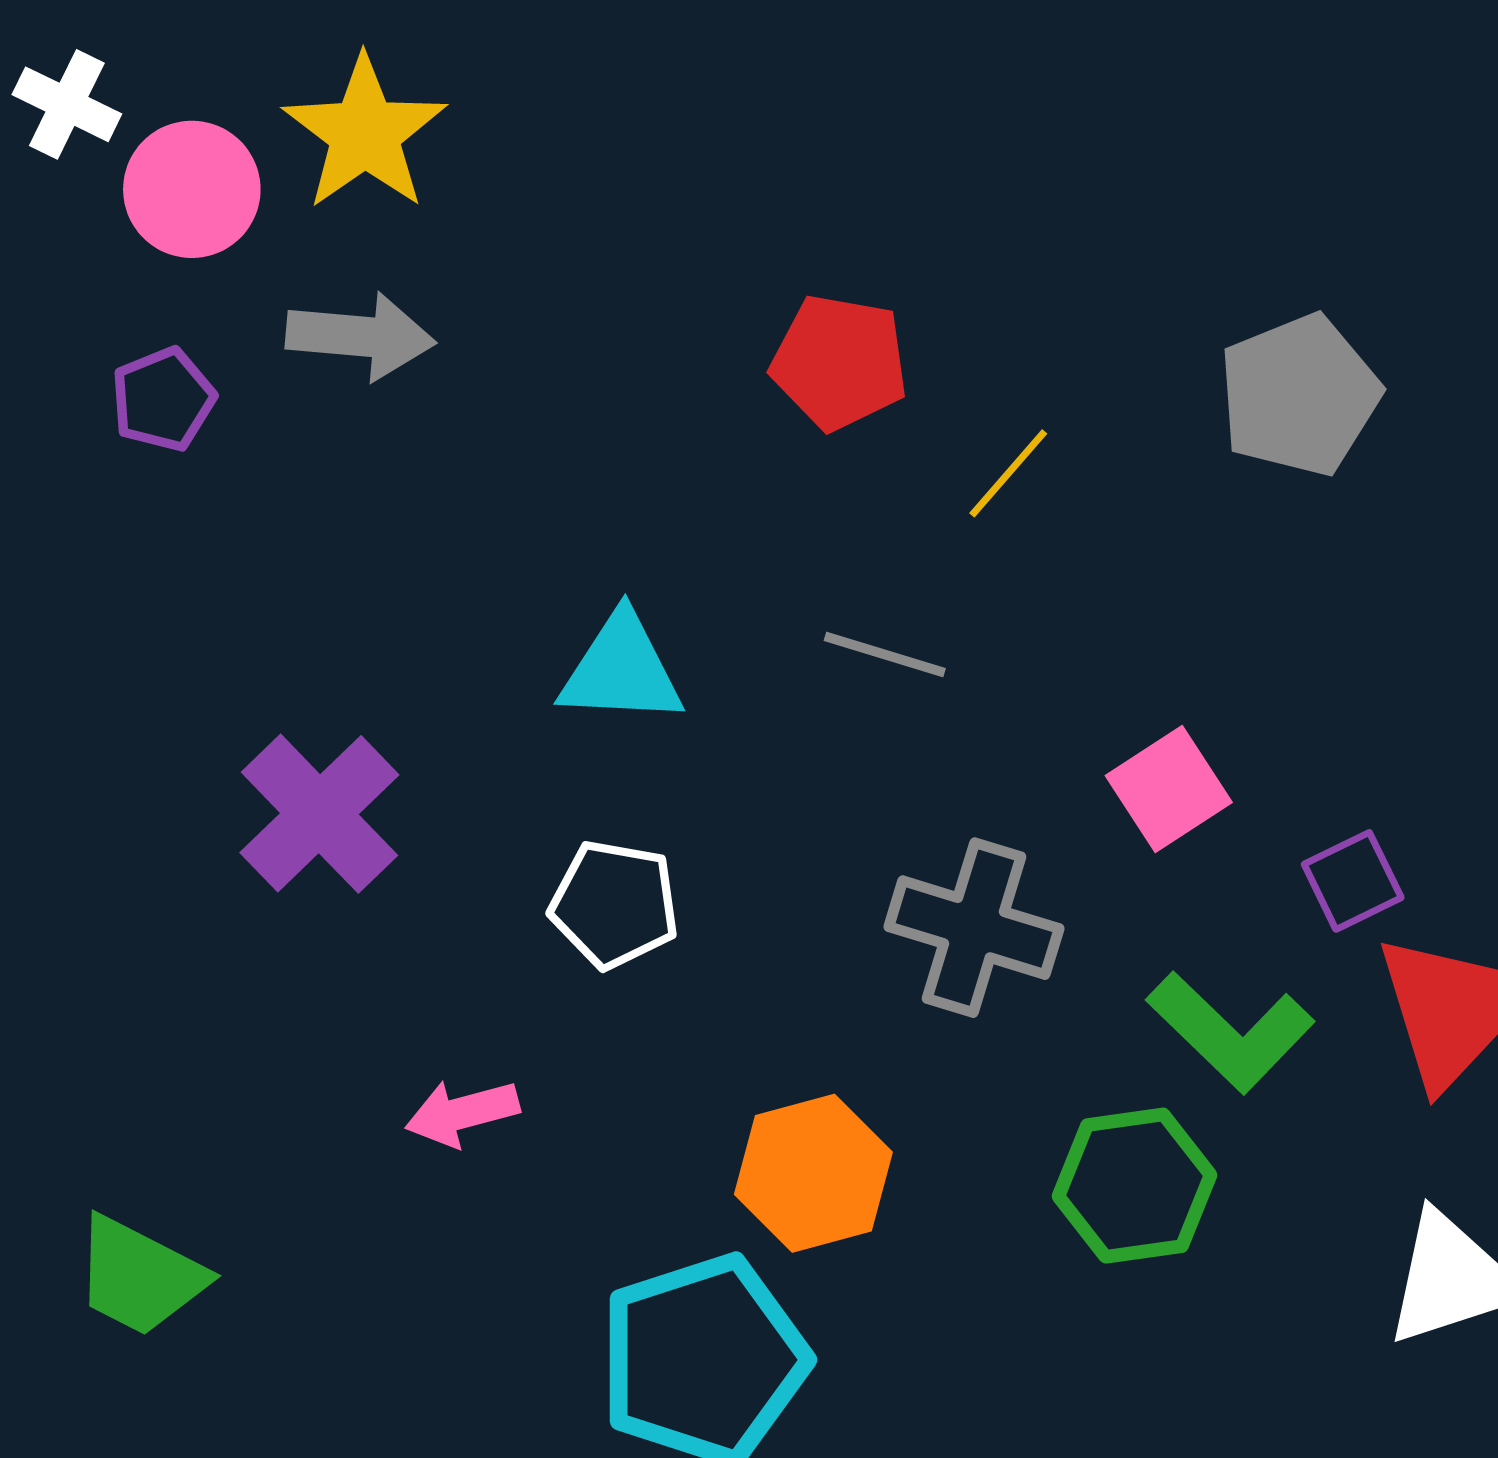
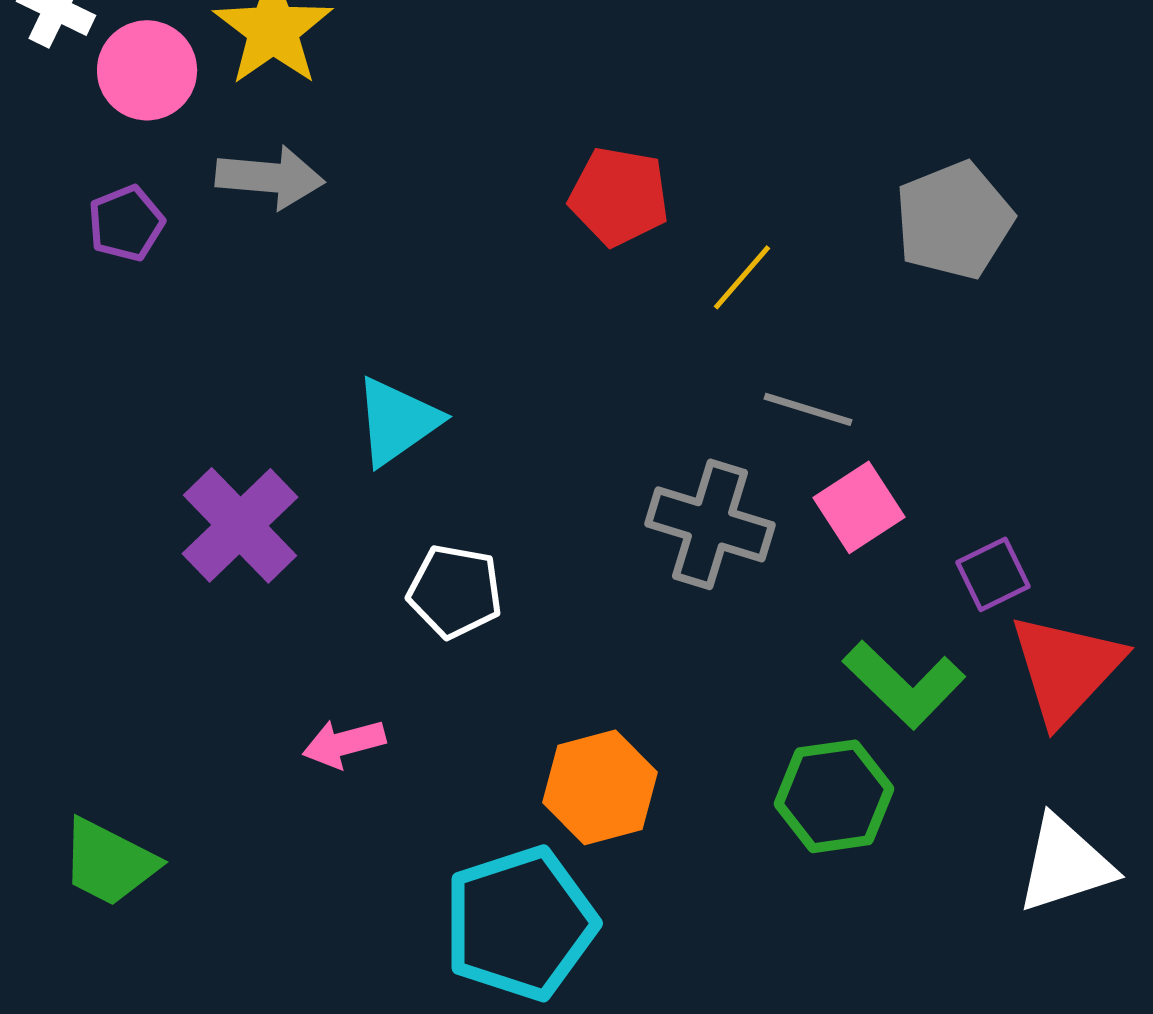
gray line: (885, 655) -> (808, 409), moved
cyan triangle: (621, 670) -> (397, 421), moved, turned -38
gray cross: (974, 928) -> (710, 524), moved

